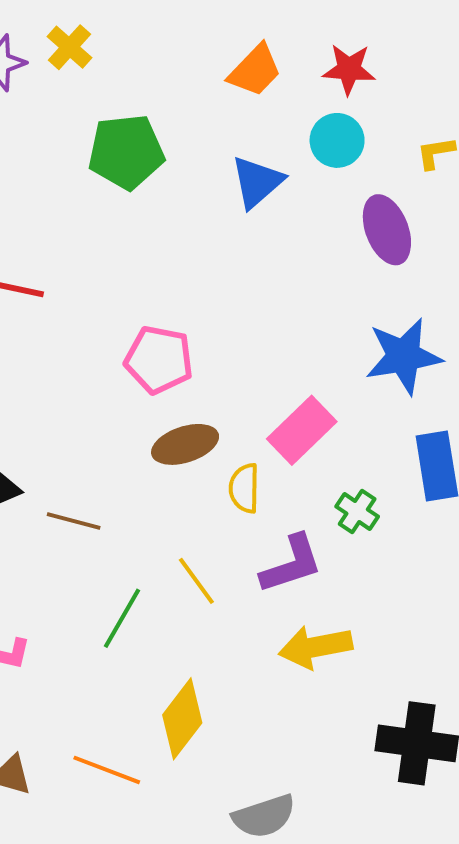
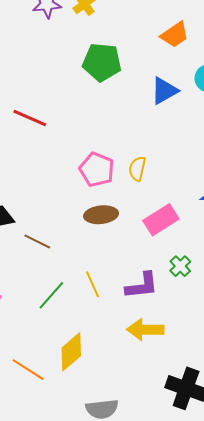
yellow semicircle: (244, 488) -> (137, 169), moved

